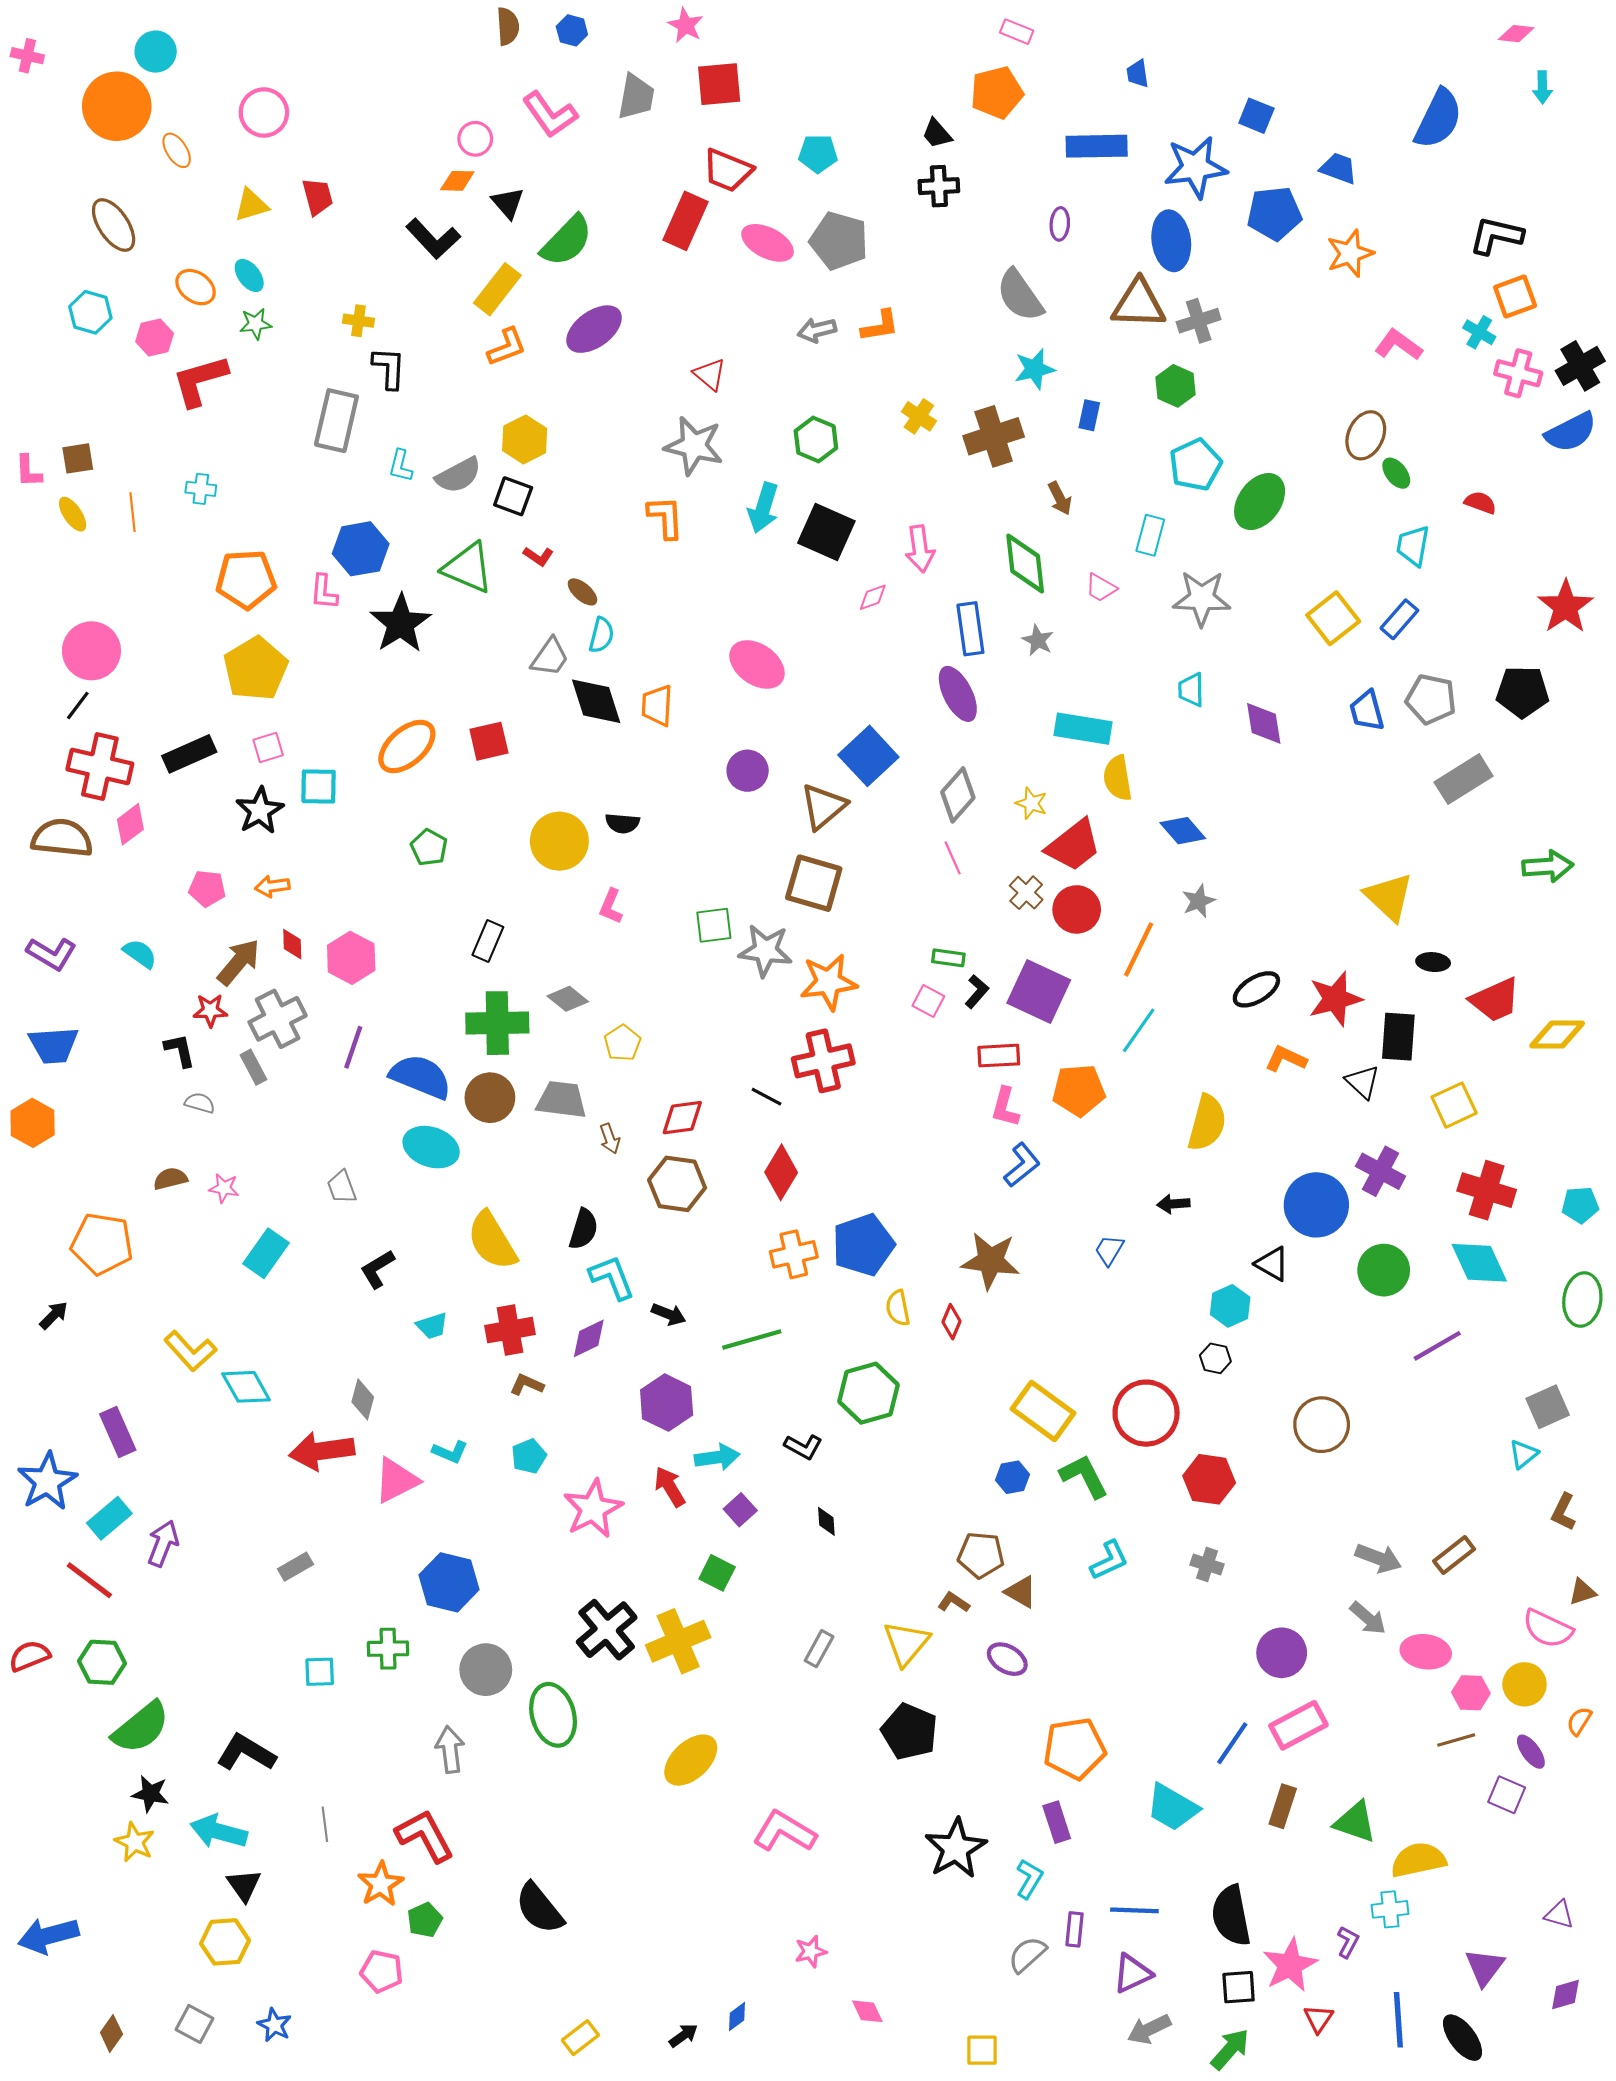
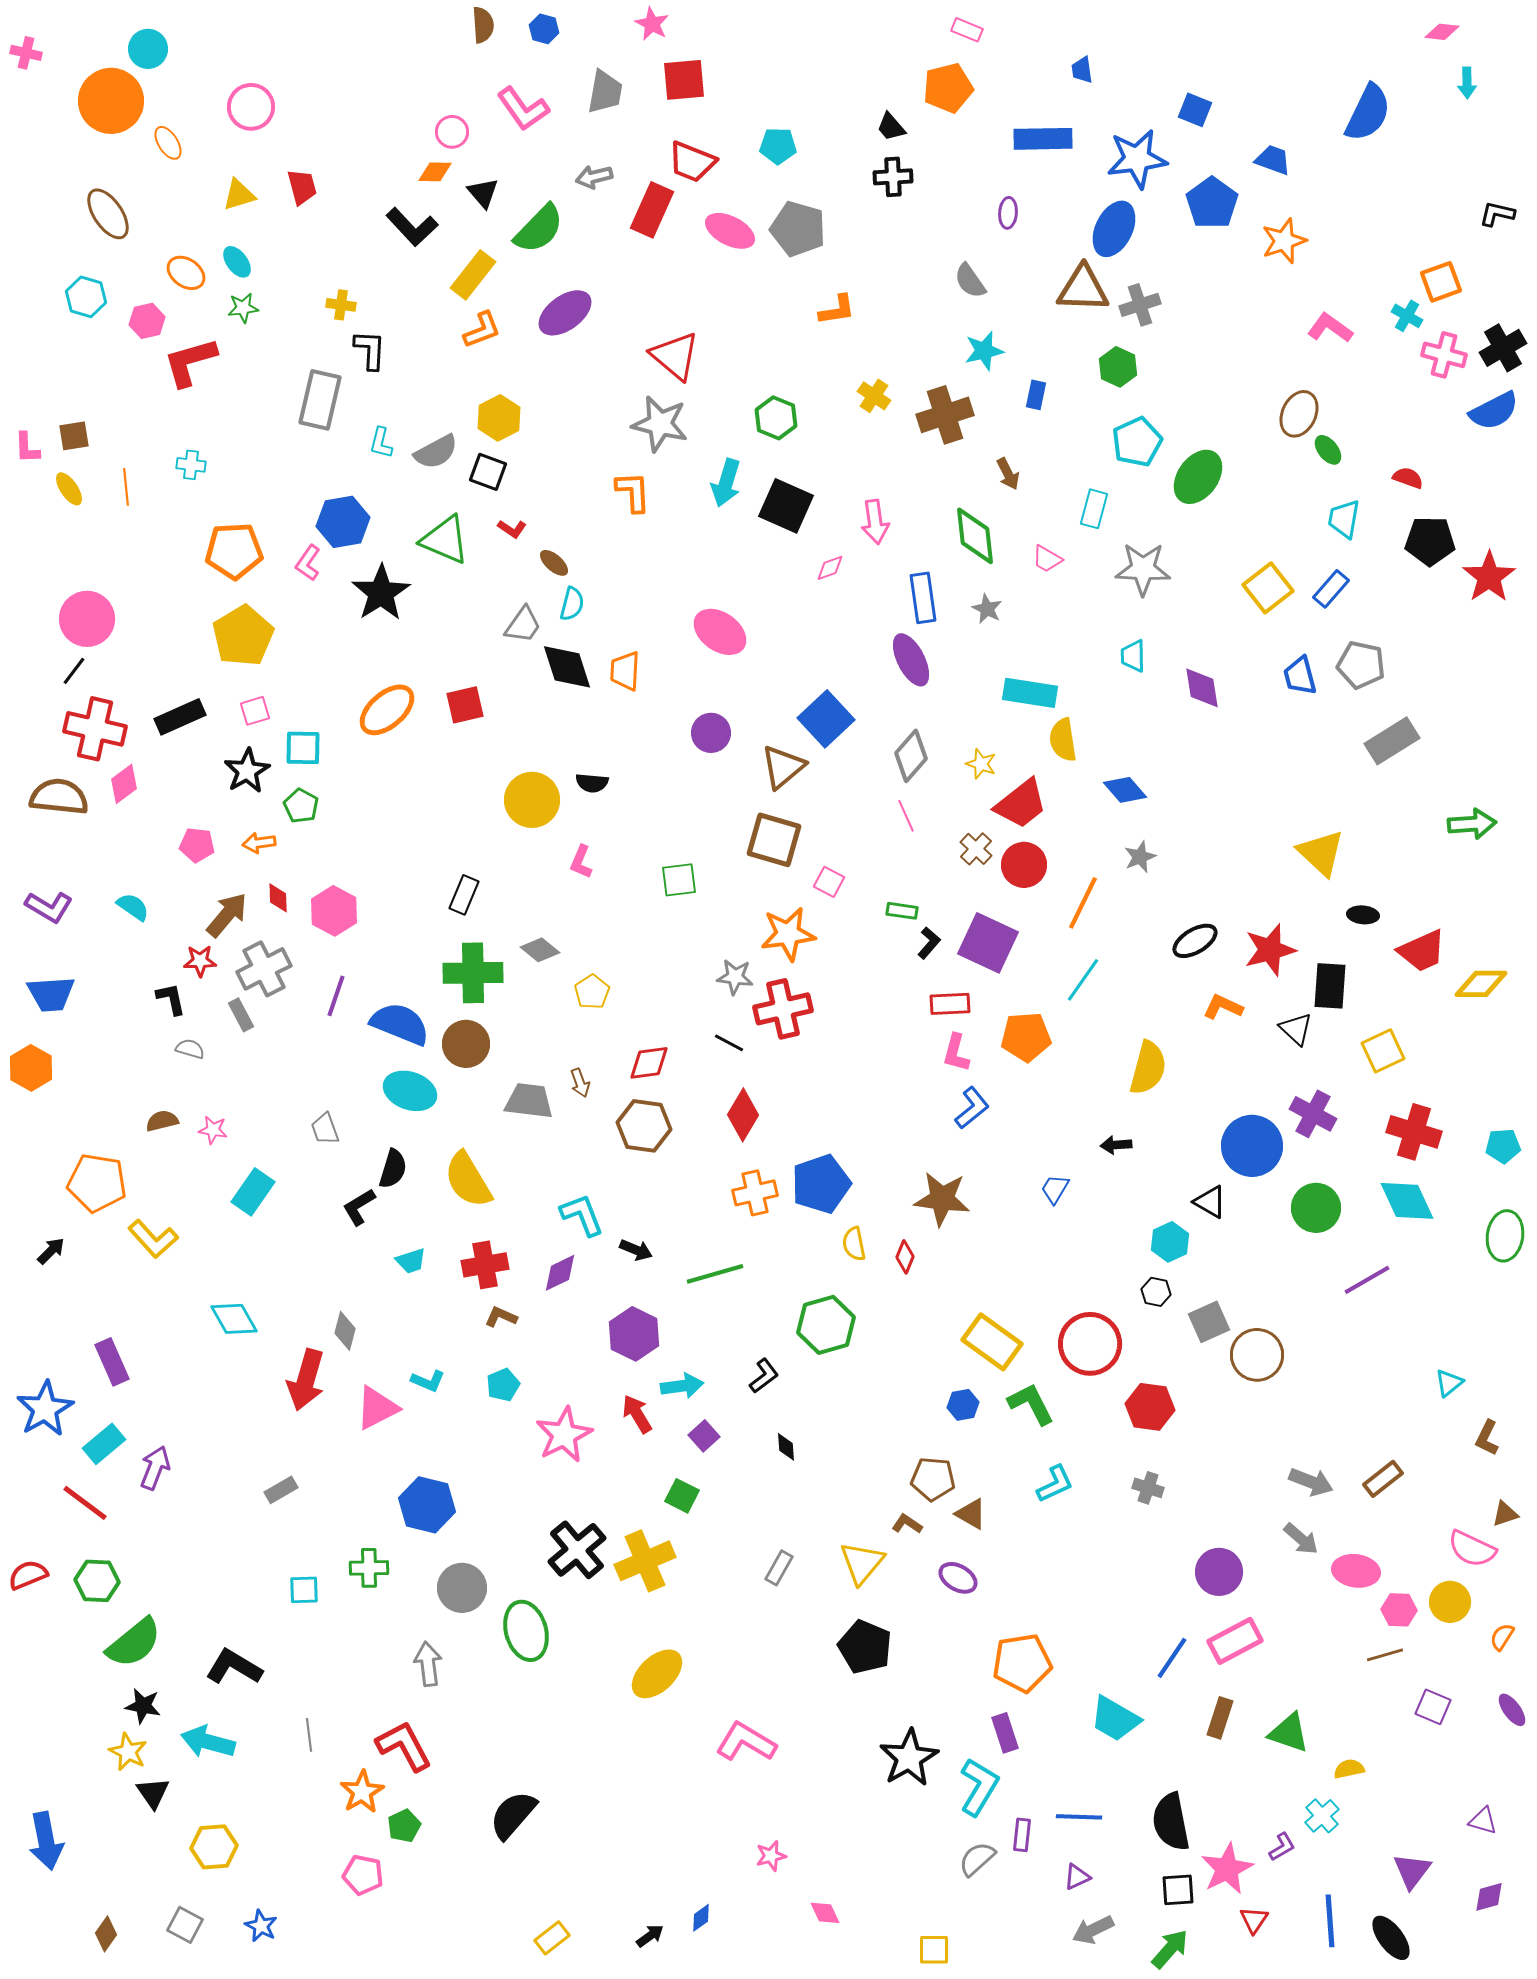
blue pentagon: (1274, 213) -> (1212, 203), turned -30
black L-shape: (1496, 236) -> (1497, 214), moved, size x0.7
blue ellipse: (1171, 241) -> (1114, 229), turned 34
gray semicircle: (1020, 295) -> (970, 281), size x0.7
gray arrow: (817, 330) -> (594, 177), moved
red triangle: (710, 374) -> (675, 356), size x1.6
pink L-shape: (324, 592) -> (308, 563), turned 30
black pentagon: (1522, 692) -> (1430, 541), moved
green pentagon: (429, 847) -> (301, 806), moved
gray star: (765, 950) -> (735, 977), moved, size x0.7
pink square: (928, 1001) -> (829, 882), moved
gray trapezoid: (561, 1100) -> (529, 1101), moved
black semicircle: (584, 1229) -> (393, 1169), moved
yellow L-shape: (190, 1351) -> (153, 1239), moved
gray square: (1548, 1407) -> (1209, 1322), moved
black L-shape: (803, 1447) -> (764, 1376), turned -66
red arrow: (322, 1451) -> (306, 1380), turned -66
purple ellipse: (1531, 1752) -> (1512, 1710), moved
yellow semicircle: (1418, 1860) -> (1349, 1769), size x0.6
cyan L-shape: (1029, 1879) -> (979, 1787), size x1.5
black triangle: (244, 1885) -> (153, 1793), moved
black semicircle: (539, 1908) -> (513, 1815), turned 80
cyan cross: (1390, 1909) -> (1322, 1816), turned -36
blue arrow: (48, 1936) -> (46, 1841), turned -86
purple L-shape: (1348, 1942) -> (1282, 1847), turned 32
purple triangle: (1132, 1973) -> (1077, 1877), size x0.7

